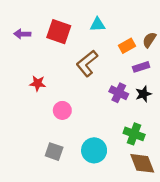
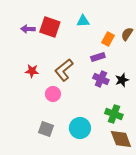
purple arrow: (22, 34) -> (28, 29), moved
orange rectangle: (127, 46) -> (108, 39), turned -32
brown L-shape: (87, 63) -> (64, 70), moved
purple rectangle: (141, 67) -> (98, 57), moved

